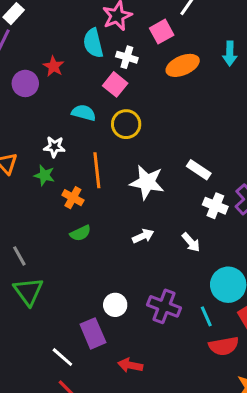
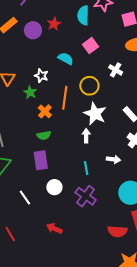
white cross: (127, 57) -> (116, 70), moved
yellow circle: (126, 124) -> (89, 86), moved
white arrow: (143, 236) -> (86, 136), moved, turned -80
white arrow: (191, 242) -> (113, 159), turned -56
cyan line: (206, 316) -> (86, 168), moved
purple rectangle: (93, 333) -> (41, 160), moved
white line: (62, 357) -> (25, 198), moved

